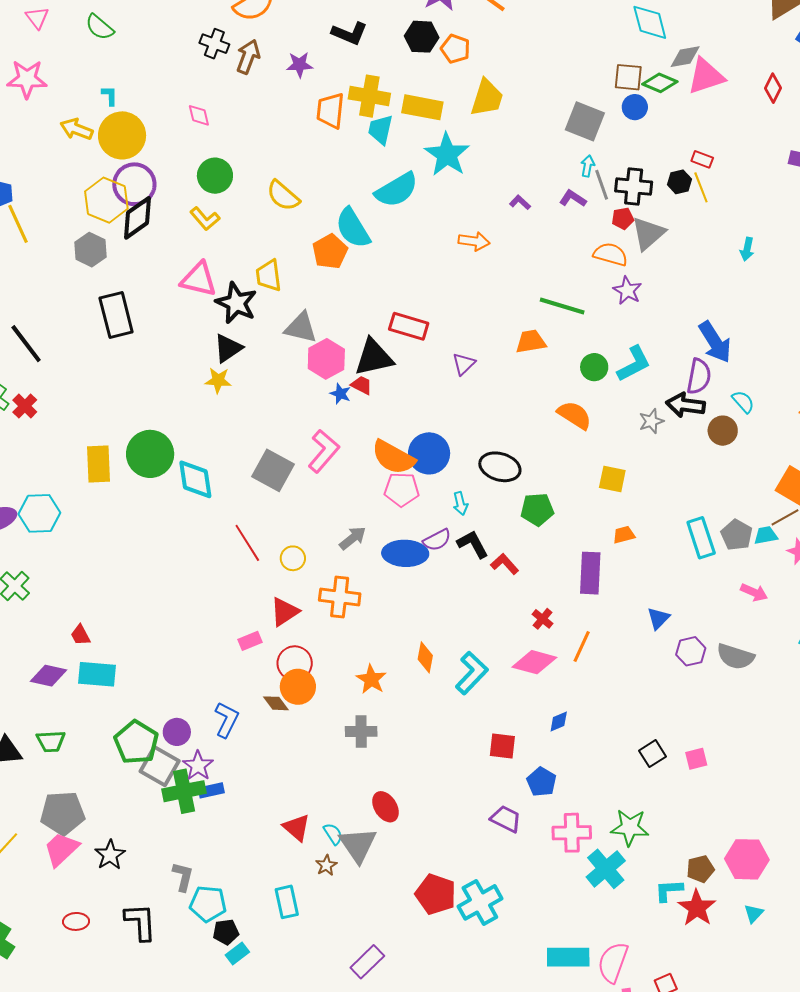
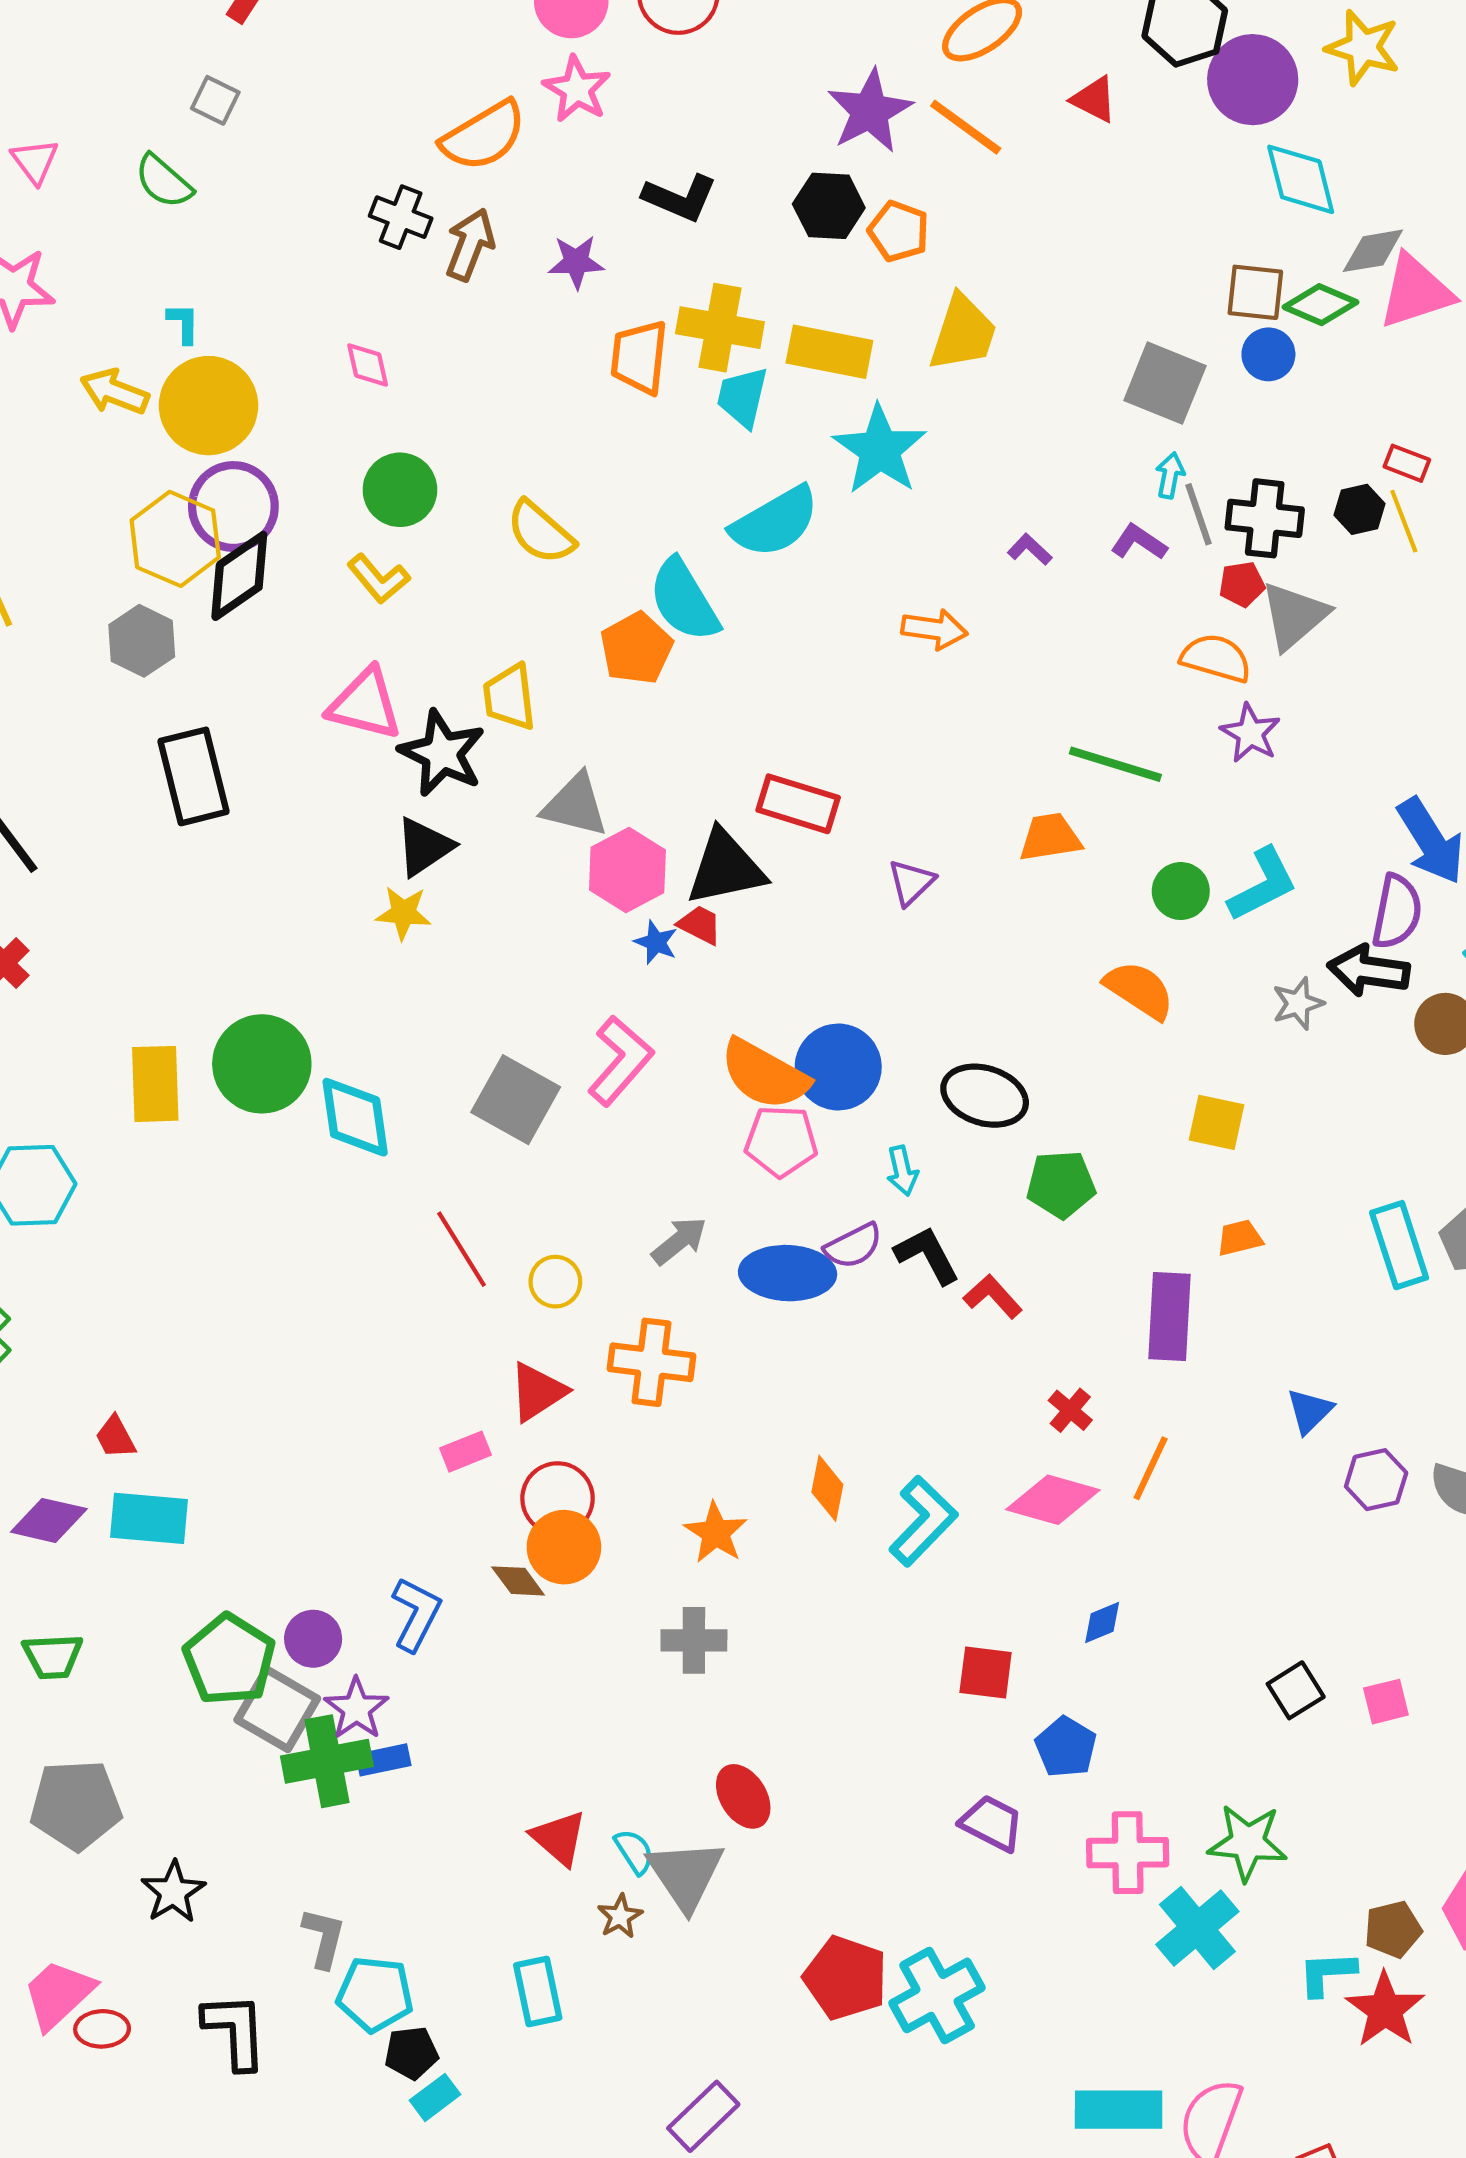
pink trapezoid: (61, 849) -> (58, 1994), moved

